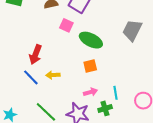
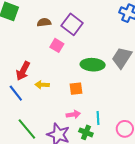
green ellipse: (91, 40) -> (93, 65), moved, turned -30
yellow arrow: (53, 75) -> (42, 85), moved
green cross: (105, 108) -> (86, 132), turned 32

